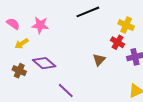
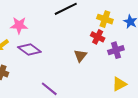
purple diamond: (44, 63) -> (29, 49), moved

